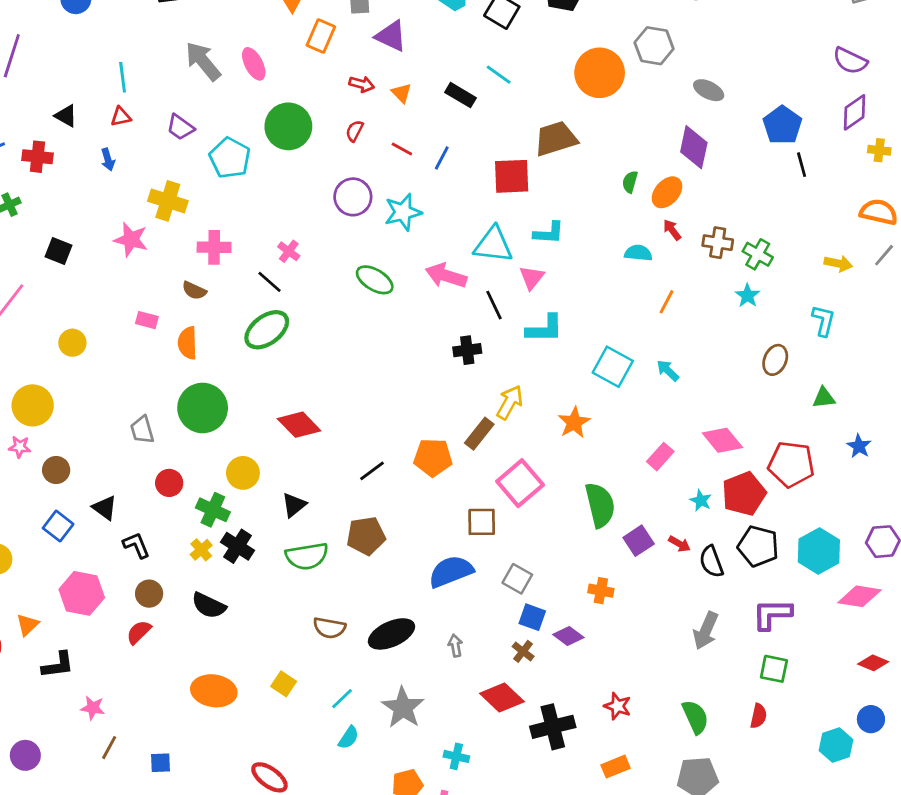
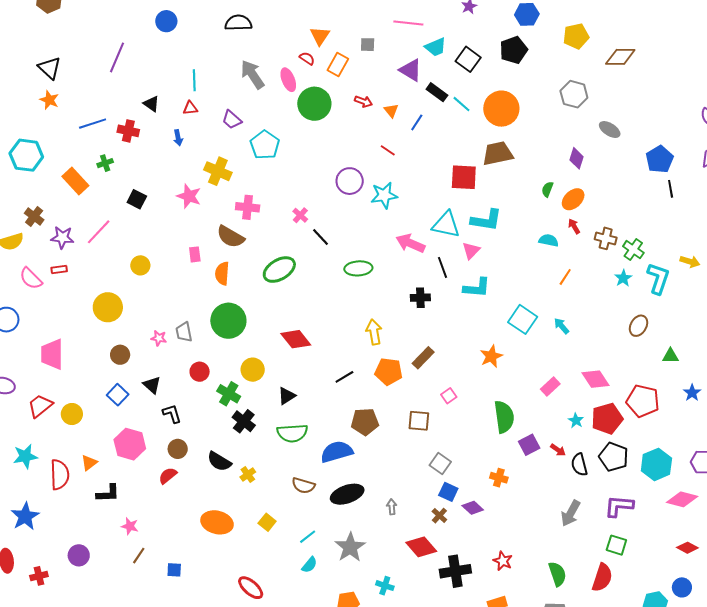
purple triangle: (391, 36) -> (411, 70), moved
orange circle: (600, 73) -> (501, 109), moved
black rectangle: (461, 95) -> (437, 92), moved
green circle: (288, 126) -> (314, 104), moved
red semicircle: (355, 131) -> (307, 58), moved, turned 91
purple diamond: (694, 147) -> (577, 158), moved, size x0.7
blue line: (442, 158) -> (417, 122), moved
cyan L-shape: (549, 233) -> (486, 220), size x1.4
green ellipse: (375, 280) -> (358, 268), moved, turned -40
black line: (270, 282) -> (321, 237), moved
brown semicircle: (194, 291) -> (230, 237), size x1.6
pink rectangle: (147, 320) -> (195, 254), turned 63
cyan L-shape: (823, 321) -> (658, 278), moved, size x1.4
yellow arrow: (510, 402) -> (374, 332), moved, turned -45
pink star: (20, 447) -> (159, 338), moved
pink square: (520, 483) -> (449, 396), size x0.5
brown pentagon: (366, 536) -> (365, 422), moved
yellow cross: (201, 550) -> (248, 474), moved
blue semicircle: (451, 571) -> (337, 452), moved
red semicircle: (758, 716) -> (602, 578), size x1.6

